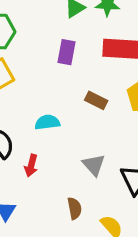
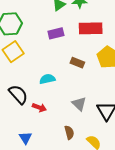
purple rectangle: (66, 52) -> (56, 33), turned 70
red arrow: (31, 166) -> (39, 107), turned -80

